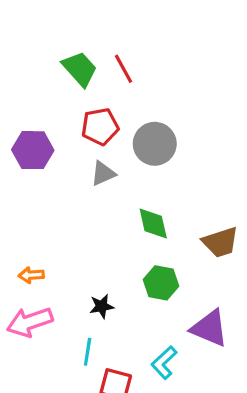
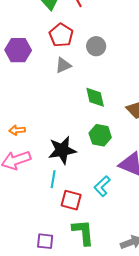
red pentagon: (100, 127) -> (61, 35), turned -30
gray circle: (155, 144) -> (96, 46), size x0.7
black star: (102, 306) -> (62, 150), size x1.8

